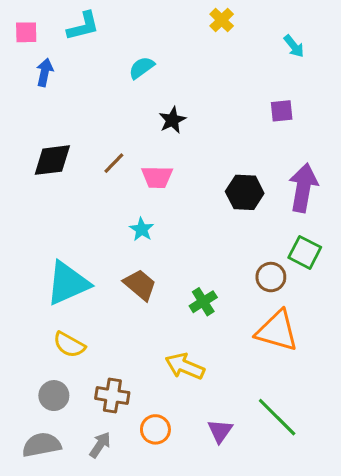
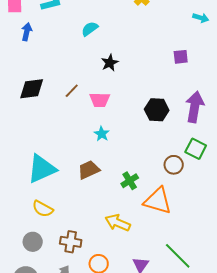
cyan arrow: (294, 46) -> (201, 18), moved, turned -35
cyan star: (142, 229) -> (102, 134), moved
brown trapezoid: (140, 285) -> (89, 170), turned -65
orange triangle: (277, 331) -> (158, 201), moved

